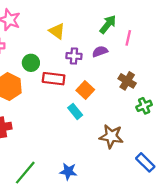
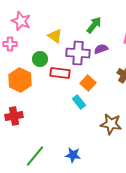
green arrow: (108, 24) -> (94, 25), moved
yellow triangle: (57, 31) -> (55, 36), moved
purple cross: (74, 56) -> (78, 53), size x1.6

